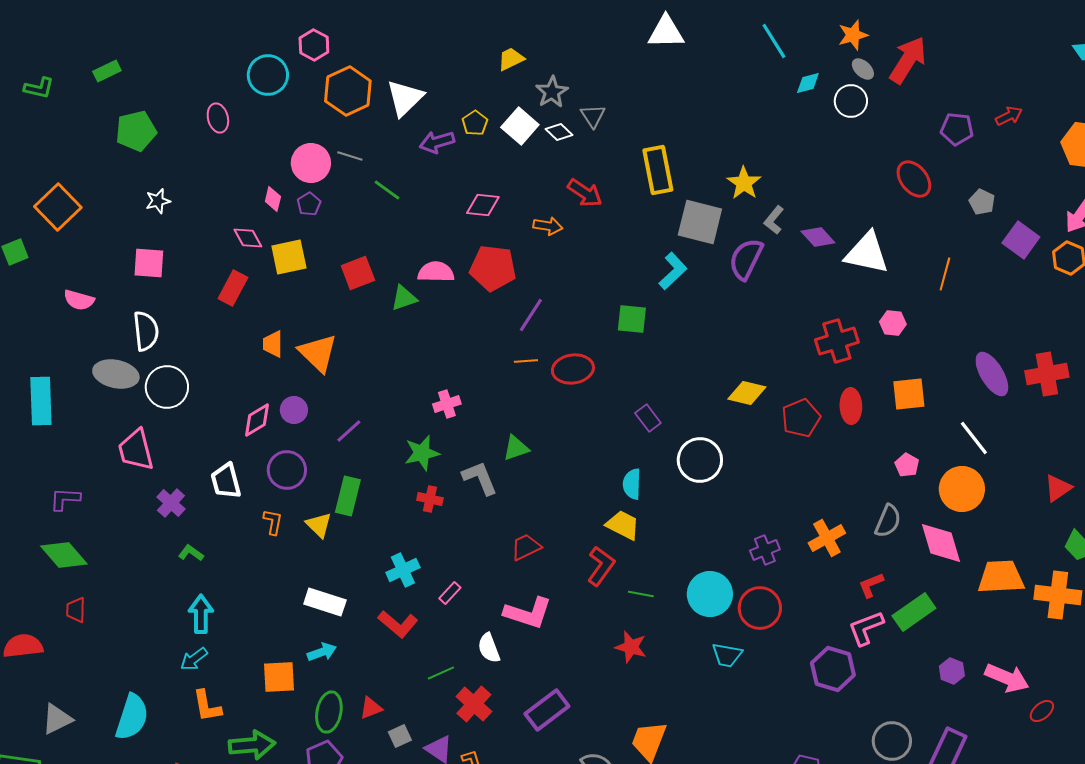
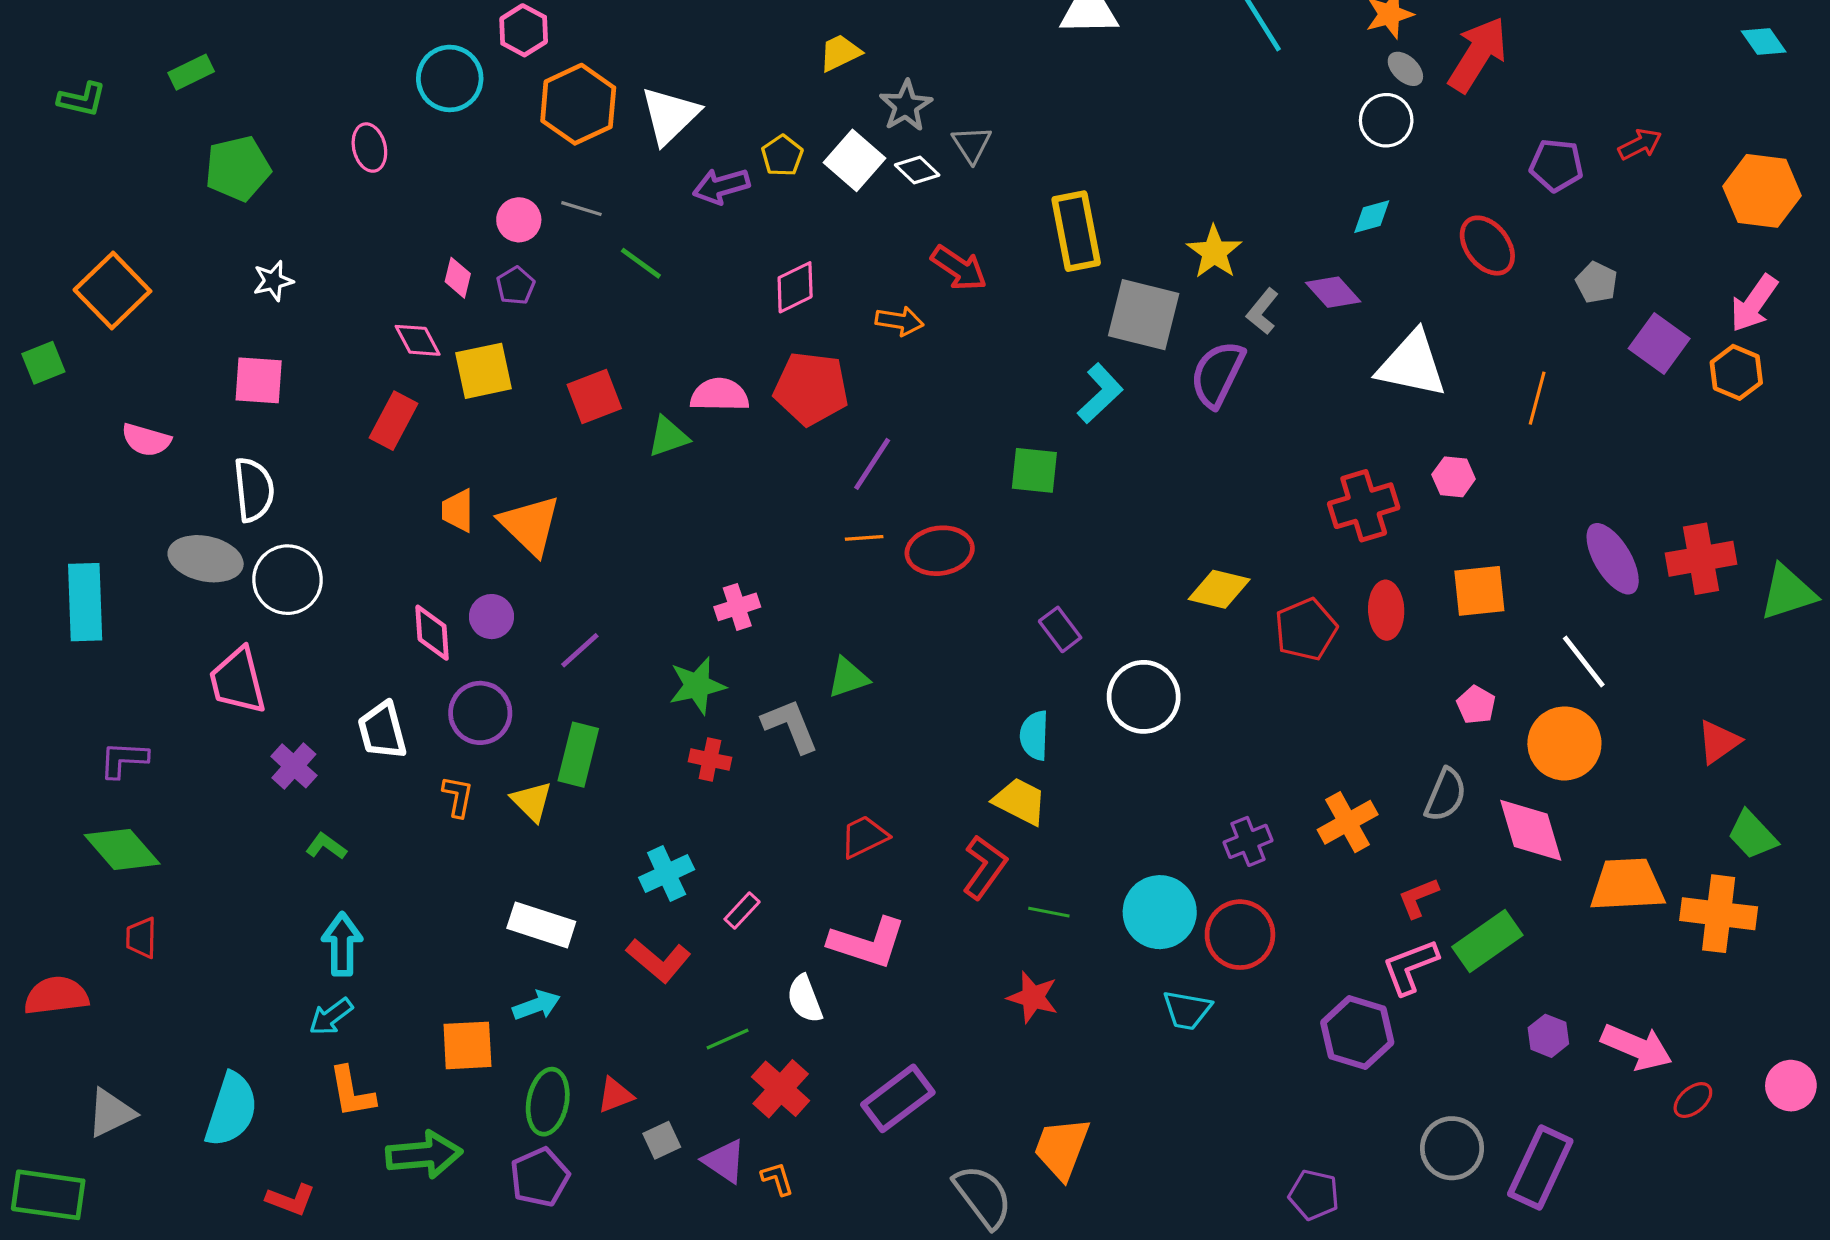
cyan diamond: (808, 83) -> (1372, 217), moved
pink circle: (311, 163) -> (519, 220), size x0.7
pink diamond: (483, 205) -> (795, 287), turned -32
purple diamond: (818, 237) -> (1333, 292), moved
pink diamond: (257, 420) -> (432, 633), turned -63

